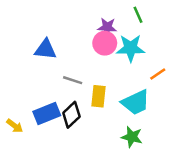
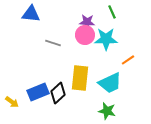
blue triangle: (46, 49) -> (31, 14), moved
gray line: (73, 80) -> (53, 43), moved
yellow rectangle: (99, 96) -> (80, 78), size x1.4

